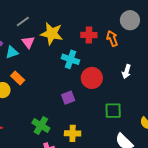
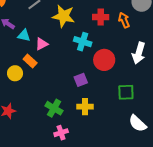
pink triangle: (28, 42) -> (42, 44), moved, turned 40
cyan triangle: (12, 52) -> (24, 35), turned 32
white arrow: (126, 72) -> (139, 53), size x1.5
yellow cross: (73, 133) -> (85, 107), moved

